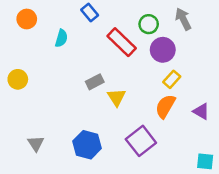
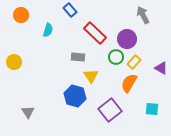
green circle: (149, 24) -> (116, 57), moved
gray rectangle: (95, 82) -> (78, 57), moved, turned 32
purple triangle: (201, 111) -> (161, 68), moved
blue hexagon: (87, 145) -> (75, 96), moved
cyan square: (205, 161) -> (152, 109), moved

